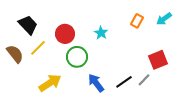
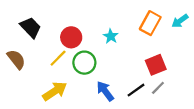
orange rectangle: (137, 21) -> (150, 23), size x1.5
yellow line: (38, 48) -> (58, 58), moved
red square: (158, 60) -> (156, 65), moved

